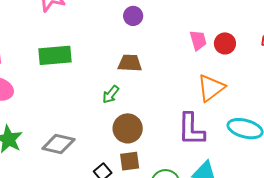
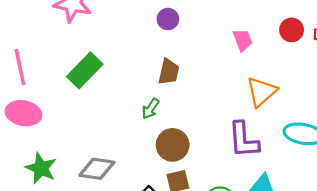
red circle: (225, 43) -> (292, 30), moved
green rectangle: (55, 55) -> (85, 70), turned -36
brown trapezoid: (130, 63) -> (169, 72), turned 105

